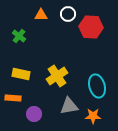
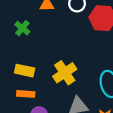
orange rectangle: (13, 98) -> (26, 94), moved

